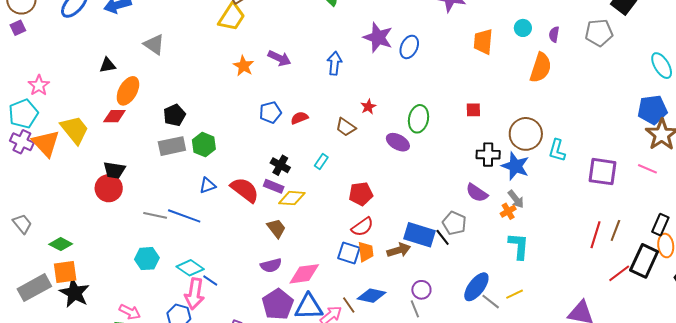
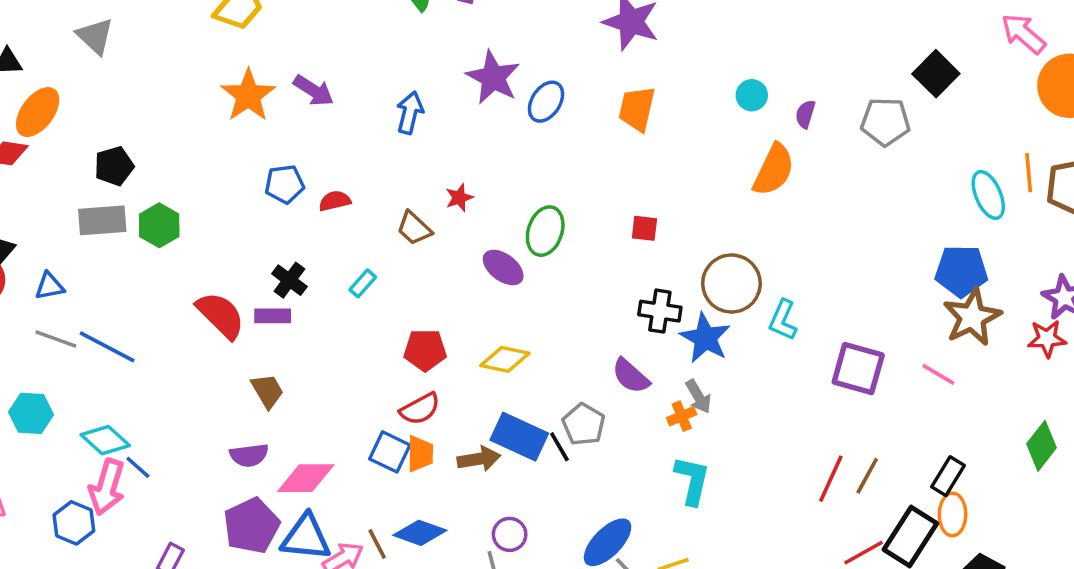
orange trapezoid: (483, 42) -> (637, 109), moved
orange star: (244, 66) -> (248, 95), size x1.4
blue triangle: (208, 185) -> (50, 286), moved
purple rectangle: (274, 186) -> (273, 316), turned -30
yellow diamond: (292, 198) -> (505, 359), moved

